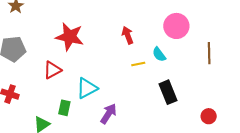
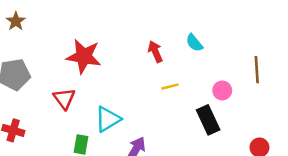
pink circle: (176, 26) -> (222, 90), moved, size x0.6
cyan semicircle: (159, 54) -> (194, 43), moved
red triangle: (52, 70) -> (64, 99), turned -36

